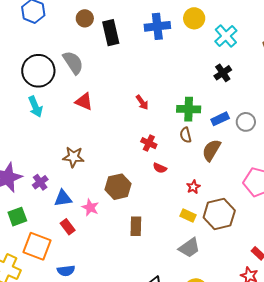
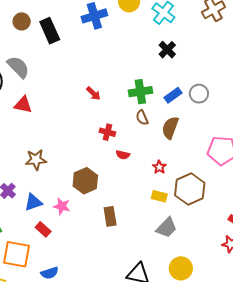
red triangle: (84, 102) -> (23, 105), moved

